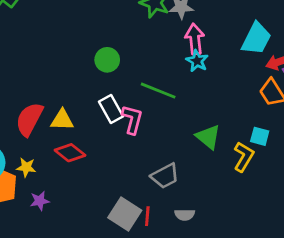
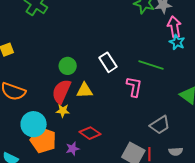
green circle: (107, 60) -> (68, 66), moved
white rectangle: (111, 109) -> (108, 62), moved
red diamond: (70, 153) -> (90, 133), moved
yellow star: (26, 167) -> (63, 111), moved

